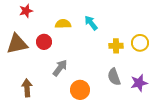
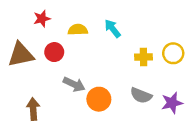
red star: (26, 11) -> (42, 19), moved
gray arrow: (60, 68) -> (74, 84), turned 78
gray semicircle: (114, 77) -> (141, 95), turned -48
orange circle: (80, 90) -> (99, 99), moved

